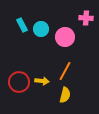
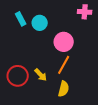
pink circle: (65, 37) -> (64, 42), moved
yellow arrow: (42, 81) -> (41, 75), turned 40

